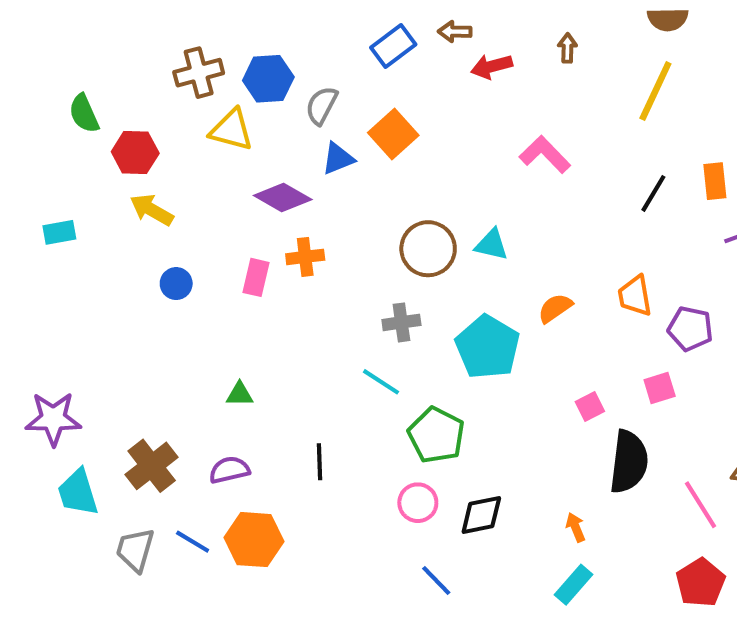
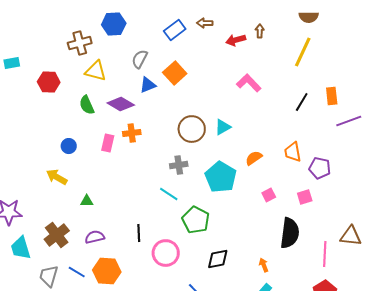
red arrow: (492, 66) -> (236, 40), moved
blue hexagon: (268, 79) -> (114, 24), moved
green semicircle: (84, 114) -> (87, 105), moved
yellow arrow: (152, 210) -> (57, 177), moved
cyan rectangle: (59, 232) -> (12, 63), moved
cyan triangle: (492, 245) -> (223, 127), turned -42
green triangle: (240, 394) -> (87, 201), moved
pink square: (590, 406) -> (269, 195), moved
pink circle: (418, 503) -> (166, 253), moved, size x1.4
pink line: (700, 505) -> (325, 254), turned 35

